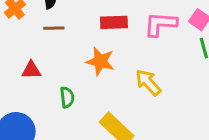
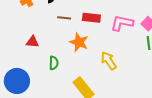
brown line: (54, 28) -> (64, 18), moved

